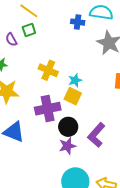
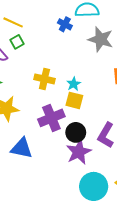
blue cross: (78, 22) -> (65, 24), turned 32
purple star: (67, 146) -> (79, 152), size x1.4

